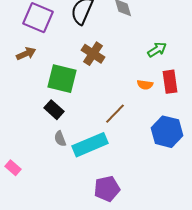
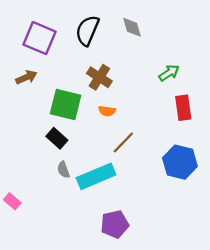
orange semicircle: (145, 85) -> (107, 111), moved

